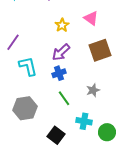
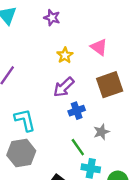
cyan L-shape: (28, 66) -> (25, 120), moved
blue cross: (59, 73) -> (77, 111), moved
green line: (64, 98) -> (78, 147), moved

